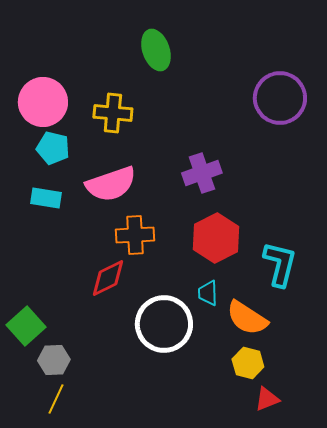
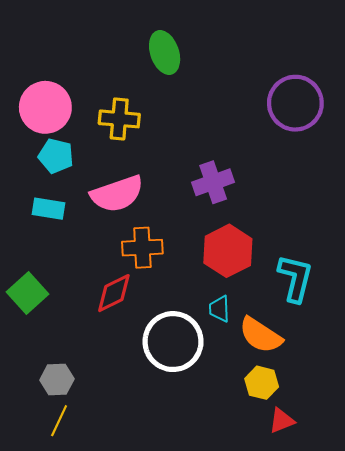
green square: (26, 326) -> (27, 293), moved

